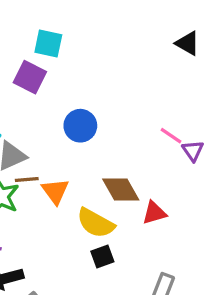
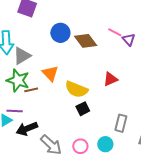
brown line: (27, 180) -> (31, 90), moved
brown diamond: (121, 189) -> (86, 41), moved

